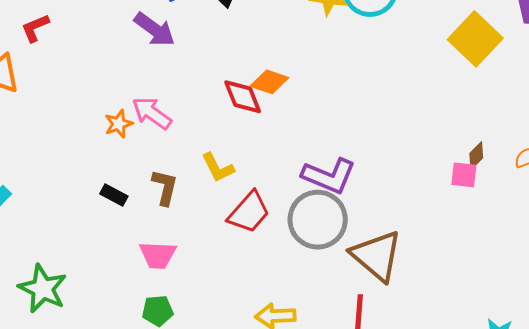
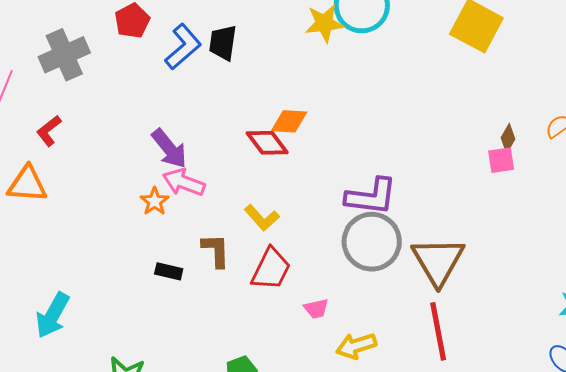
purple arrow: (155, 29) -> (169, 149), moved, turned 30
red trapezoid: (249, 212) -> (271, 269), moved
pink trapezoid: (158, 255) -> (316, 309), moved, size x0.7
brown triangle: (377, 256) -> (438, 261), turned 34

